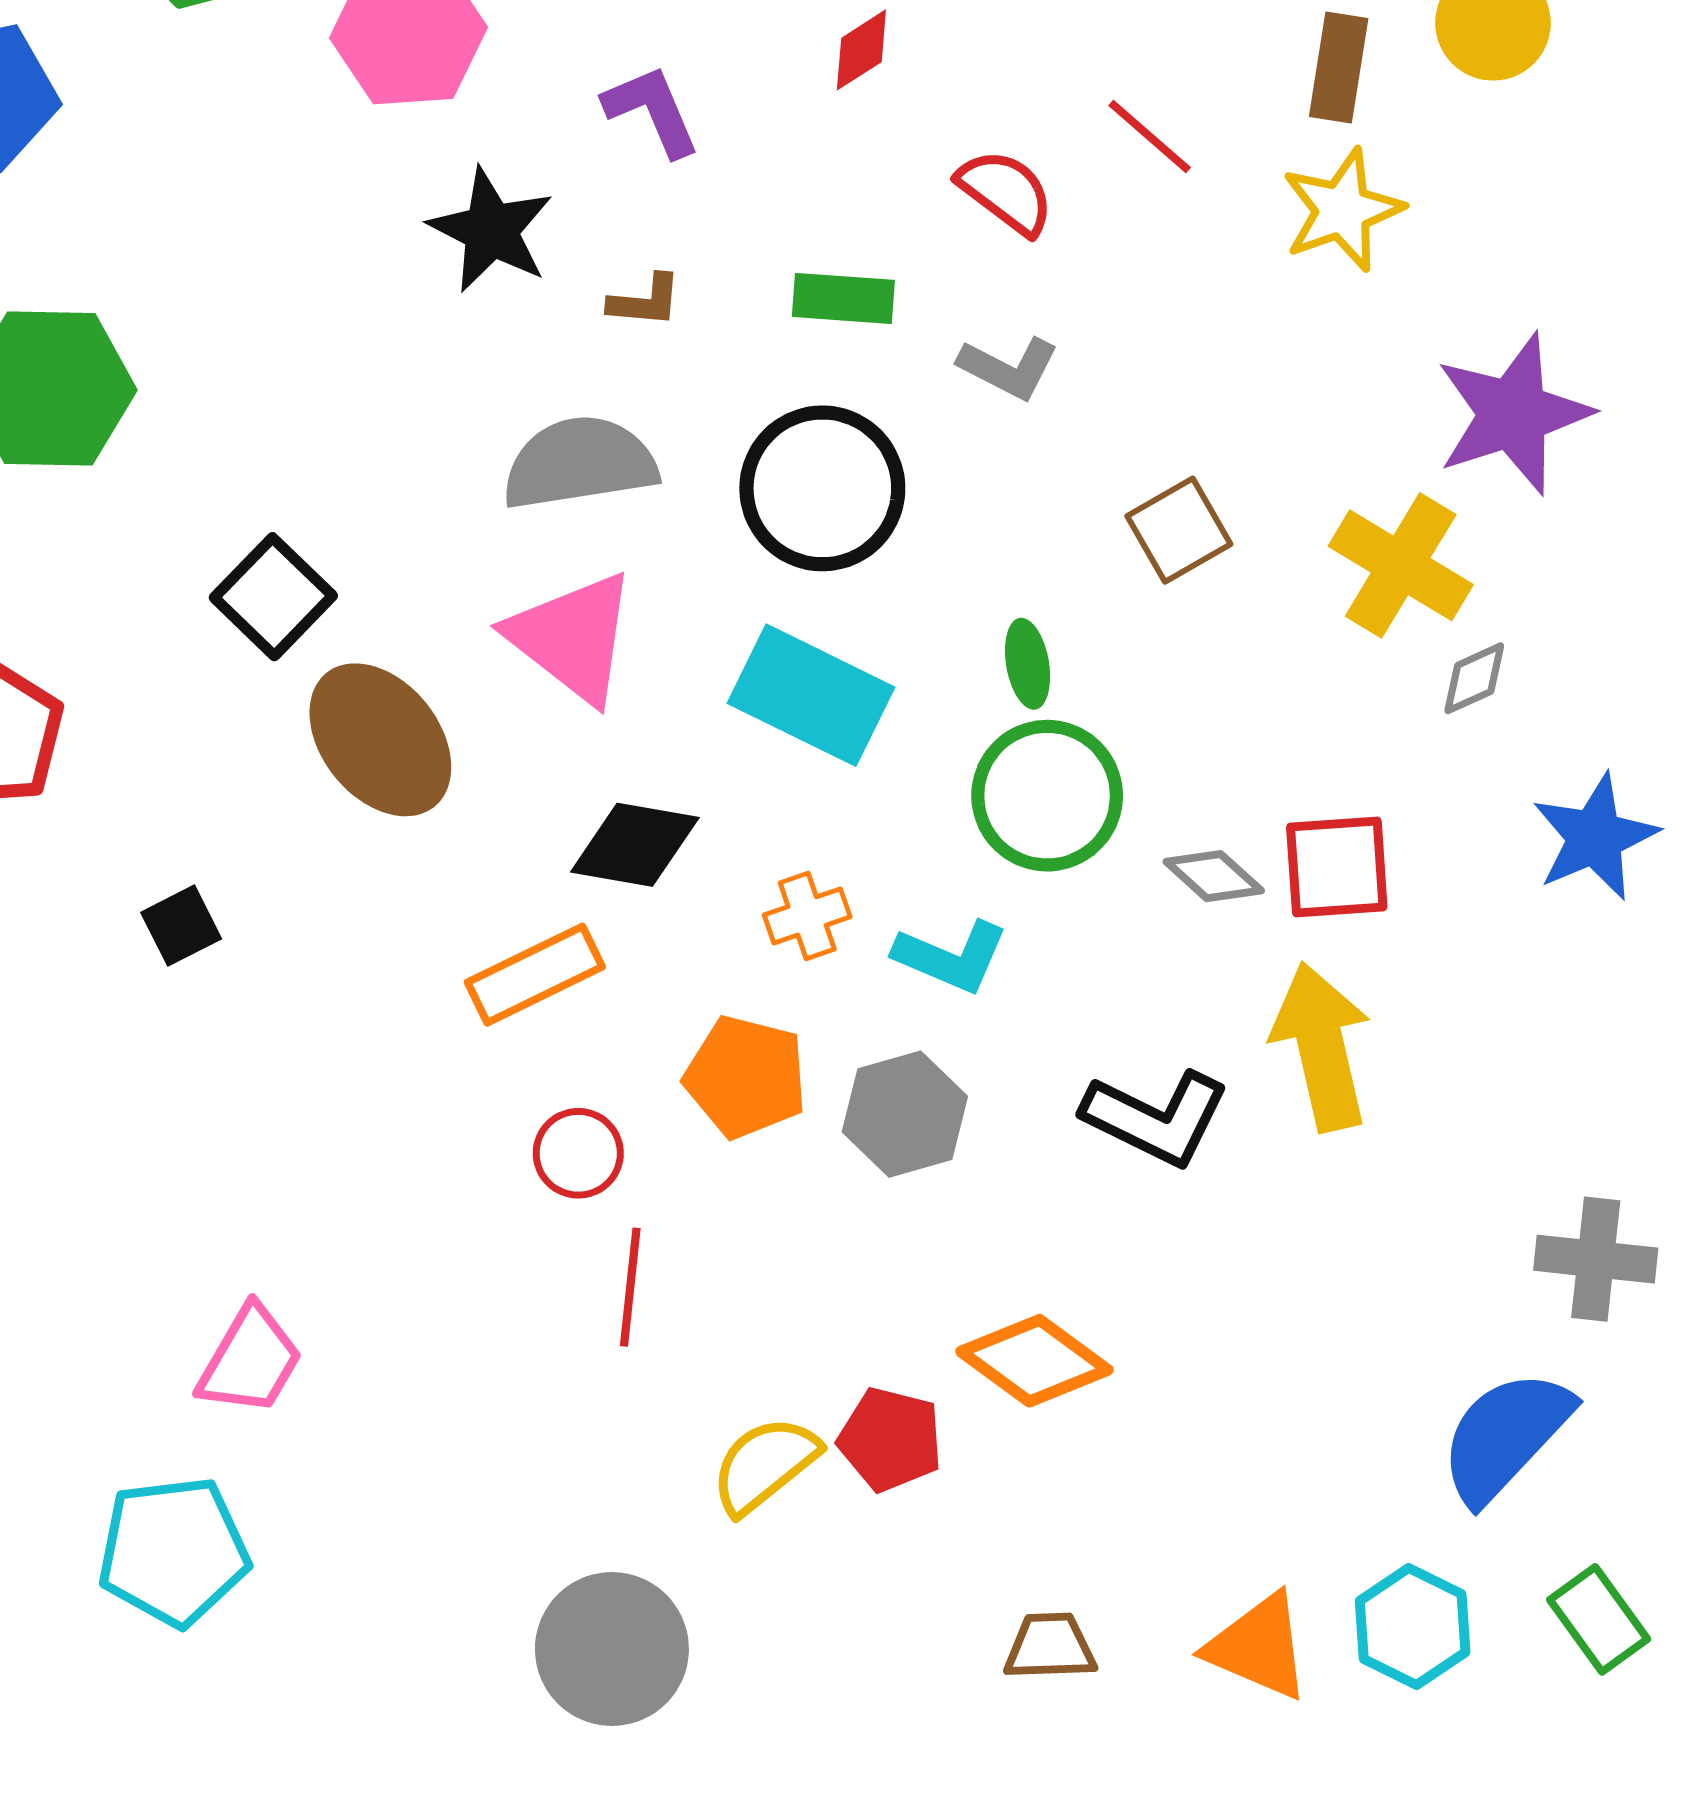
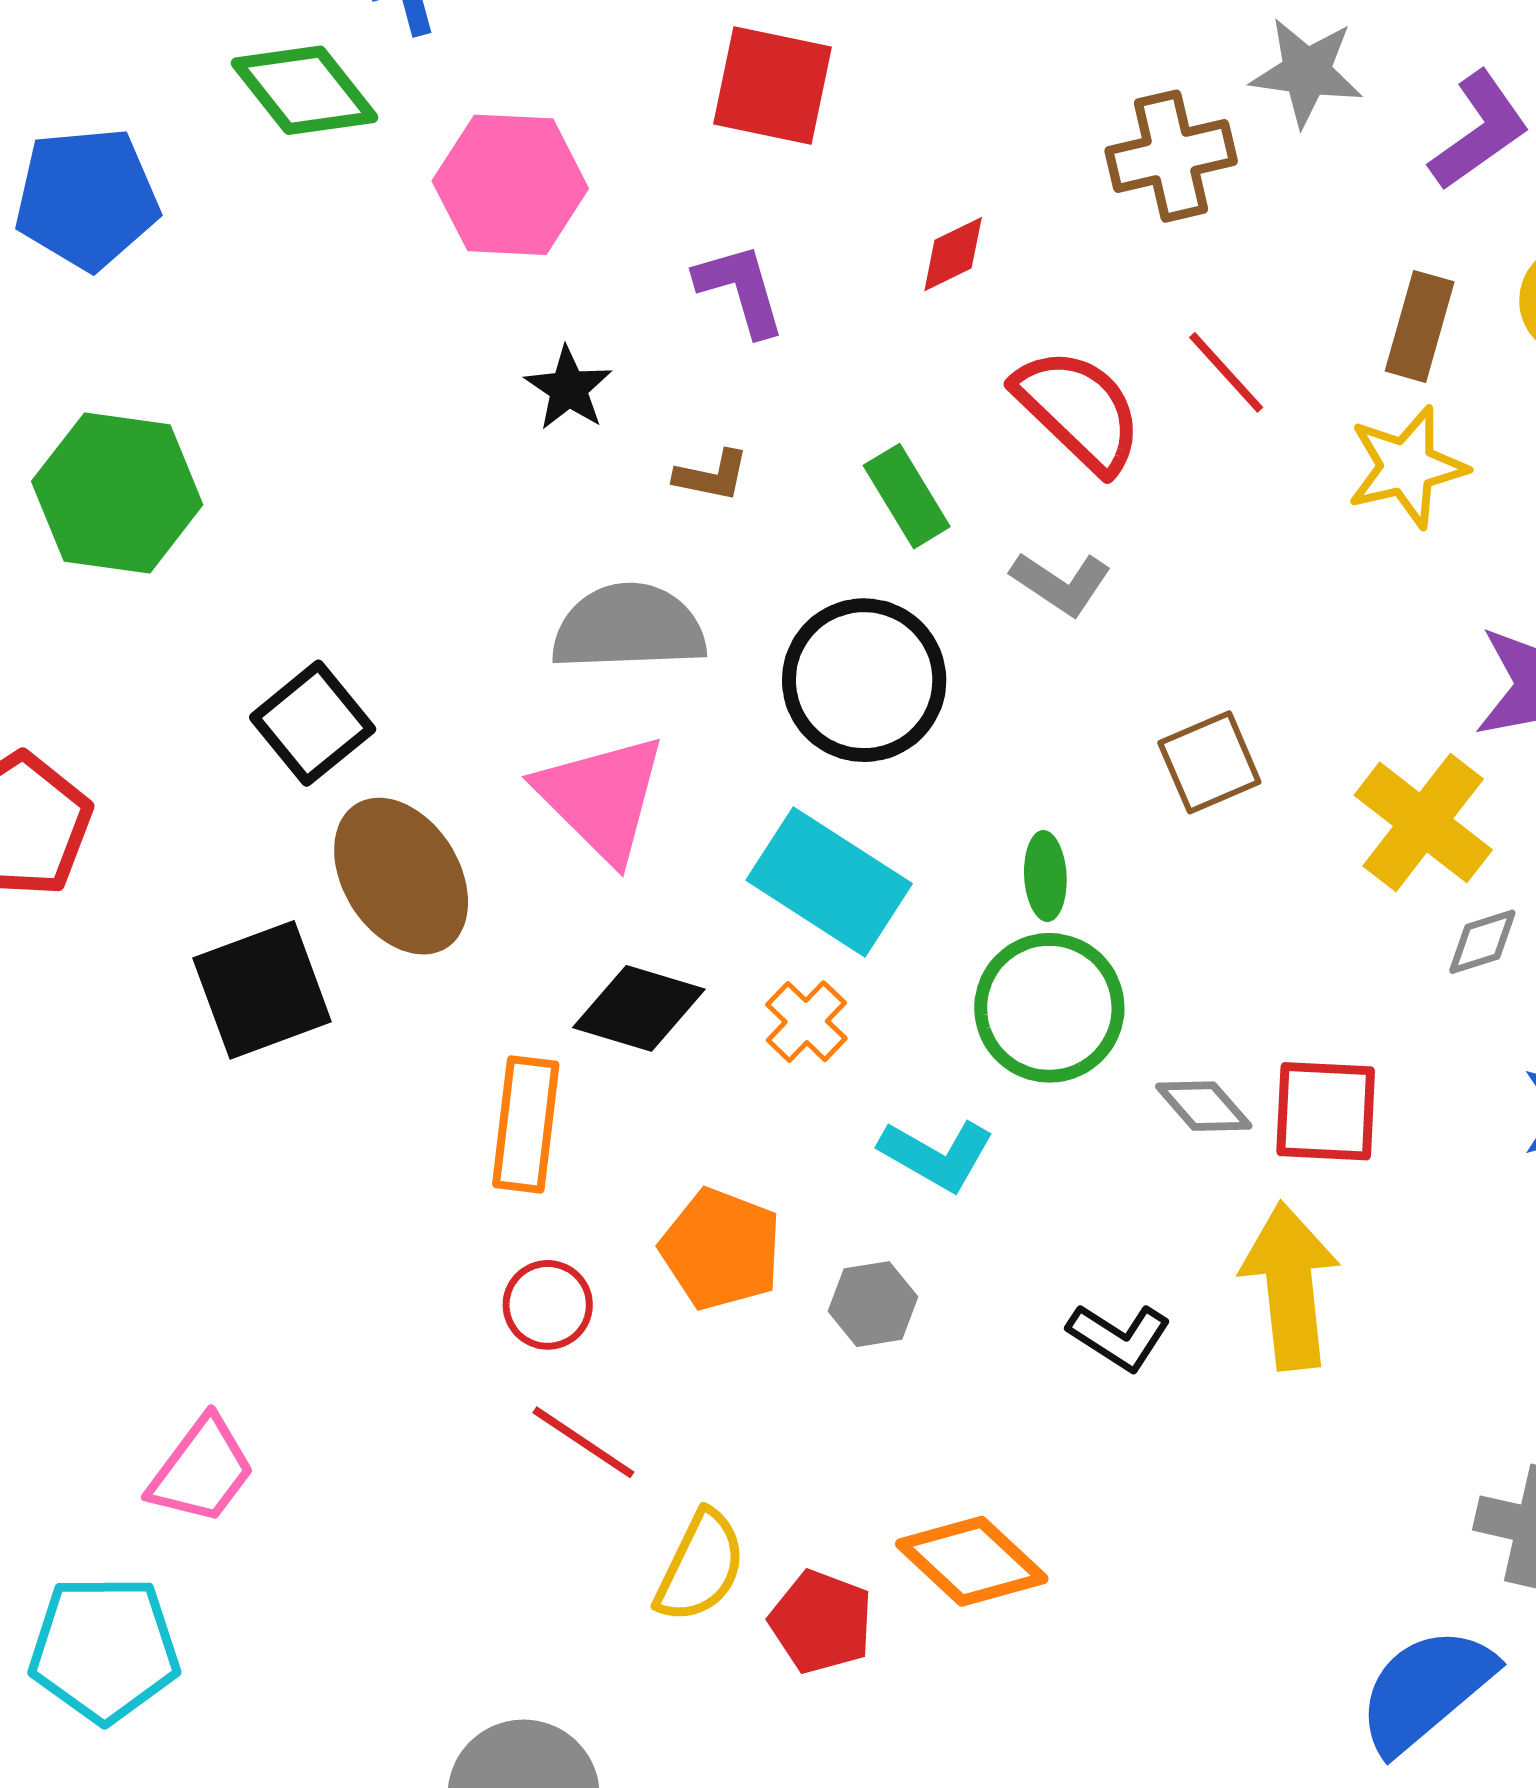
red semicircle: (1006, 192) -> (1078, 410), size x1.4
black star: (491, 230) -> (568, 388), size x0.7
green rectangle: (843, 298) -> (907, 496), turned 48
orange cross: (807, 916) -> (806, 1022), moved, turned -34
black square: (181, 926) -> (262, 990), moved, size x1.8
orange rectangle: (535, 975) -> (526, 1124), turned -64
gray hexagon: (905, 1114) -> (873, 1304), size x0.7
black L-shape: (1156, 1118) -> (1119, 1337), size x0.7
red line: (630, 1287) -> (583, 1442), turned -69
yellow semicircle: (765, 1465) -> (700, 1567), moved, turned 148

